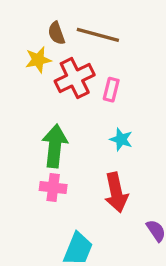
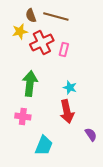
cyan star: (121, 139) -> (70, 88), moved
pink cross: (53, 188) -> (23, 117), moved

